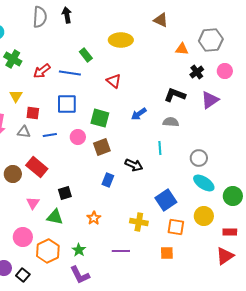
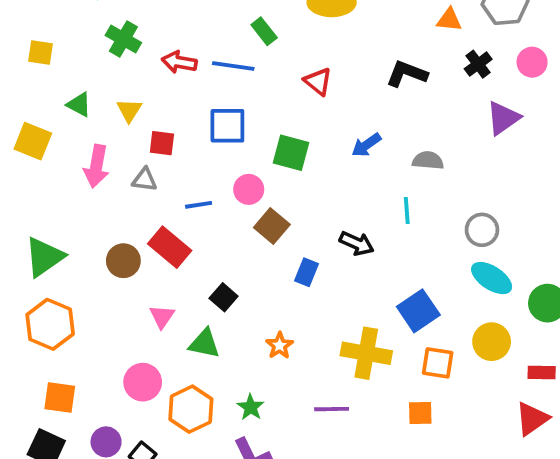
red arrow: (42, 71) -> (179, 62), turned 48
black L-shape: (175, 95) -> (407, 74), moved
blue line: (50, 135) -> (199, 205), moved
brown square: (102, 147) -> (272, 226), moved, turned -30
black square: (65, 193) -> (224, 297), turned -32
yellow cross: (139, 222) -> (366, 353), size x1.4

